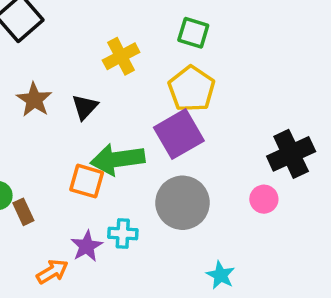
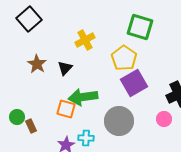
green square: (193, 33) -> (140, 27), moved, size x1.5
purple square: (179, 134) -> (134, 83), moved

